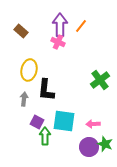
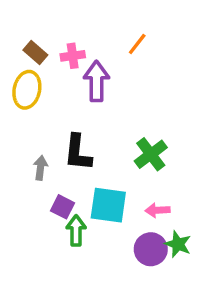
purple arrow: (60, 25) -> (96, 81), moved
pink cross: (58, 42) -> (73, 56), moved, turned -32
yellow ellipse: (29, 70) -> (27, 90), moved
green cross: (100, 80) -> (151, 154), moved

